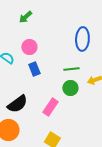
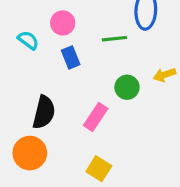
green line: (71, 69) -> (114, 39), moved
black semicircle: (17, 104) -> (44, 112), turned -40

